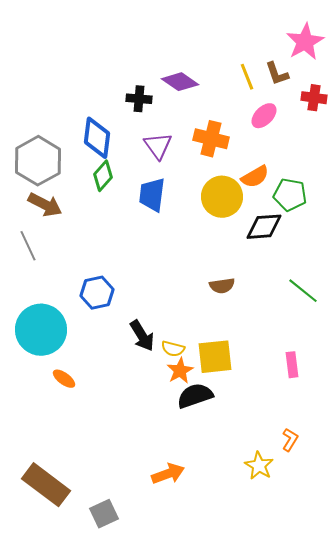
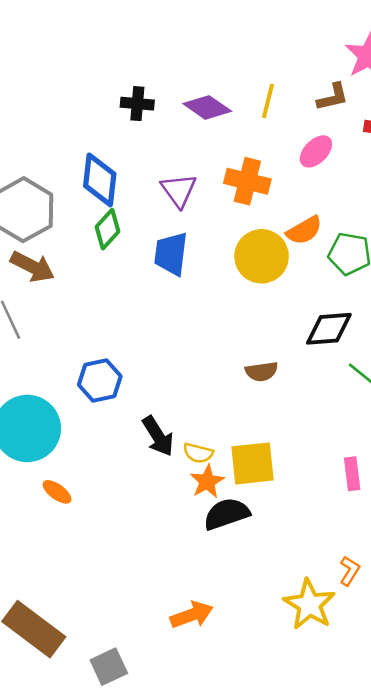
brown L-shape: (277, 74) -> (333, 97), turned -84
yellow line: (247, 77) -> (268, 101), moved, turned 36
black cross: (139, 99) -> (137, 104), moved
black diamond: (264, 227) -> (329, 329), moved
yellow star: (259, 466) -> (309, 604), size x1.4

